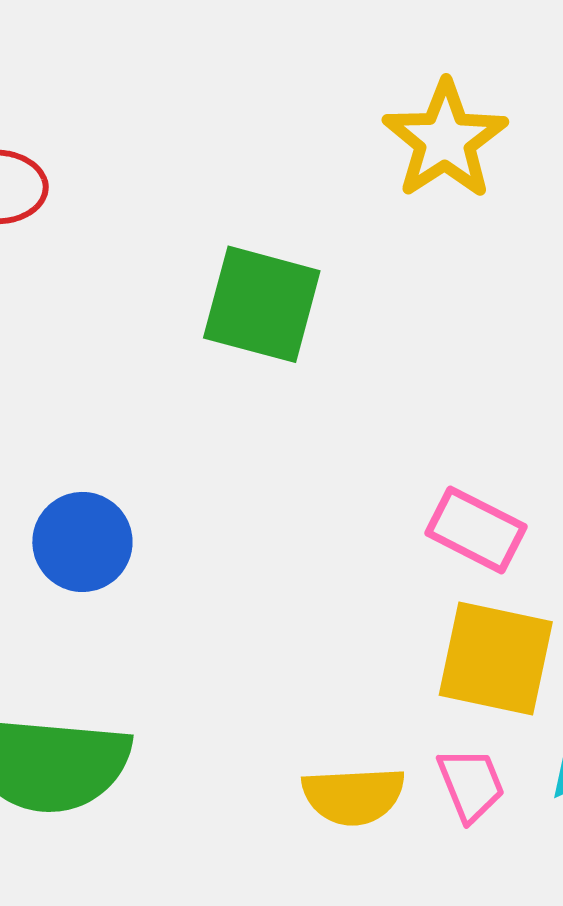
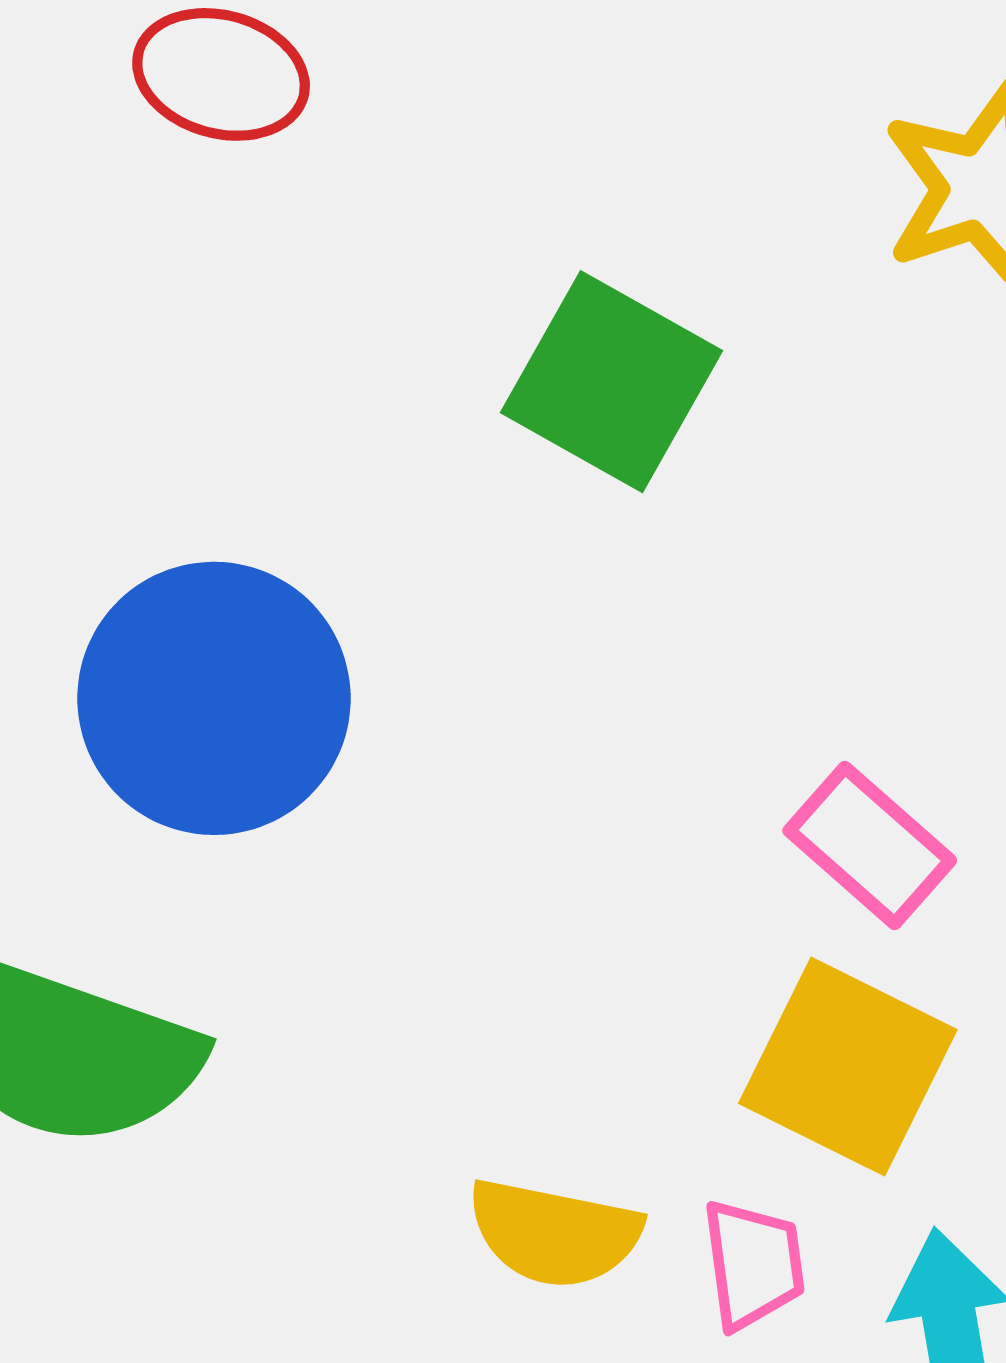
blue circle: (82, 542) -> (214, 698), size x1.6

